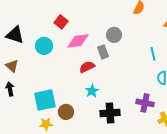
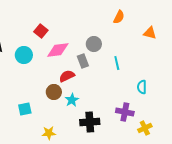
cyan line: (153, 54) -> (117, 63), moved
cyan square: (45, 100) -> (25, 109), size x0.6
brown circle: (66, 112) -> (54, 92), moved
yellow star: (46, 124) -> (49, 133), moved

